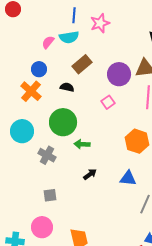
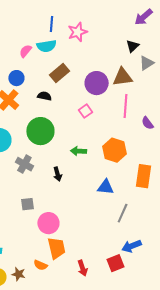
green arrow: (82, 144) -> (79, 151), moved
black arrow: (90, 174) -> (58, 174), moved, turned 112
pink circle: (42, 227) -> (48, 223), moved

